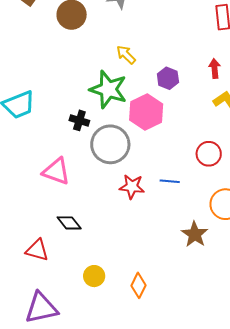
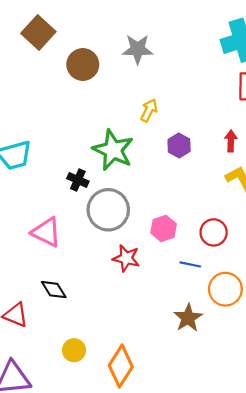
yellow arrow: (126, 55) -> (149, 110), moved, turned 65
pink hexagon: (146, 112) -> (164, 228), moved, size x0.7
blue line: (170, 181) -> (190, 264), moved
orange diamond: (138, 285) -> (121, 366), size x1.5

